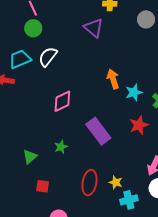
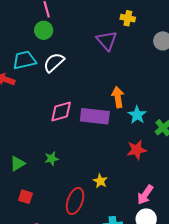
cyan star: (134, 92) -> (137, 115), turned -30
purple rectangle: (98, 131) -> (95, 116), moved, turned -56
yellow star: (116, 182) -> (100, 181), moved

